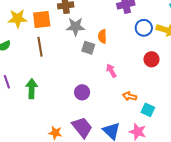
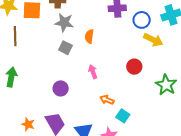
blue circle: (144, 28) -> (142, 20), moved
brown line: (40, 47) -> (15, 36), moved
gray square: (88, 48) -> (65, 48), moved

